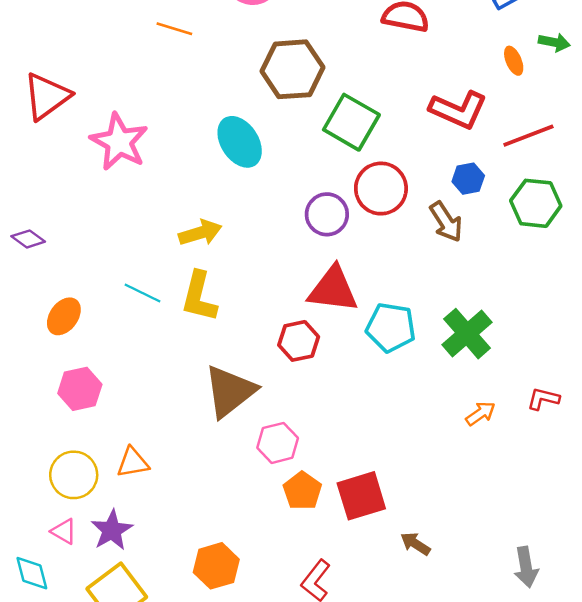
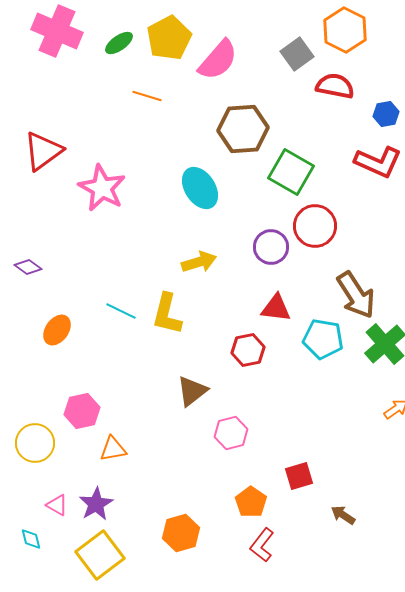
blue hexagon: (468, 179) -> (386, 114), moved
brown arrow: (446, 222) -> (356, 295), moved, size x1.4
yellow arrow: (200, 233) -> (199, 262), moved
red triangle: (333, 289) -> (276, 308), size x0.7
pink hexagon: (80, 389) -> (82, 411), moved
brown triangle: (230, 391) -> (192, 391), size x0.7
yellow circle: (74, 475) -> (35, 443), moved
orange pentagon: (302, 491) -> (251, 502), moved
red square: (361, 496) -> (299, 476), size x0.7
cyan diamond: (32, 573) -> (31, 539), size x0.7

